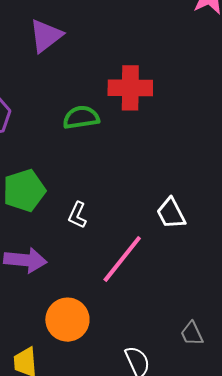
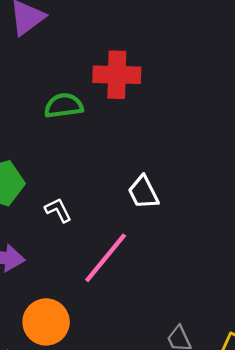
white trapezoid: (171, 213) -> (143, 192), moved
white L-shape: (77, 215) -> (58, 210), turned 128

